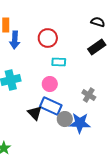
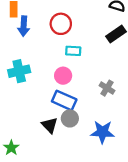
black triangle: (35, 113) -> (50, 125), moved
gray circle: (65, 119) -> (70, 118), moved
blue star: (80, 123) -> (102, 132), moved

